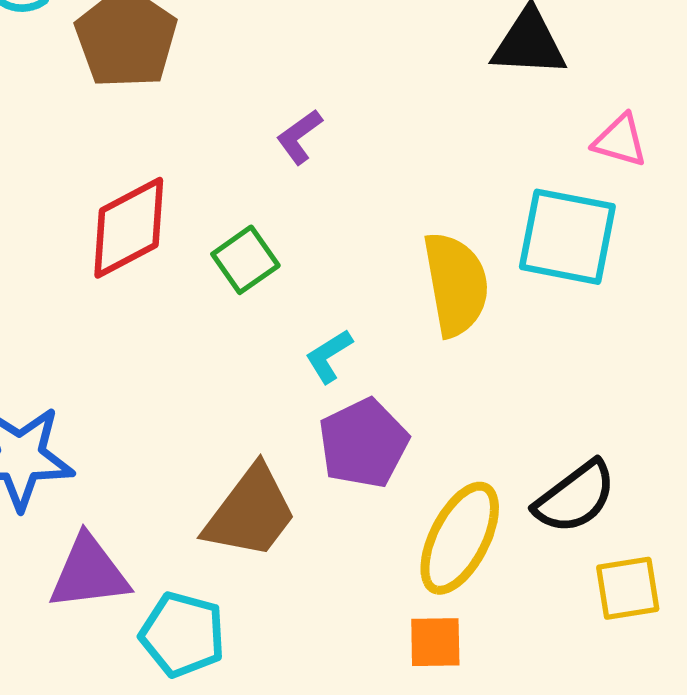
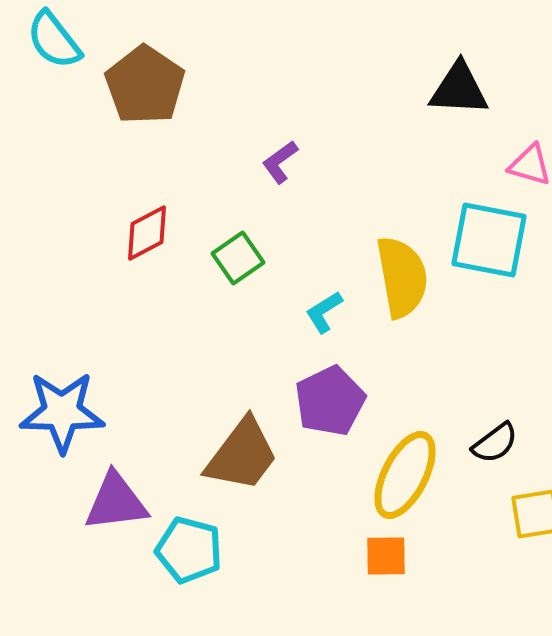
red diamond: (129, 228) -> (147, 233), size x0.7
cyan L-shape: (329, 356) -> (324, 312), moved
black semicircle: (575, 497) -> (495, 443), size x0.7

